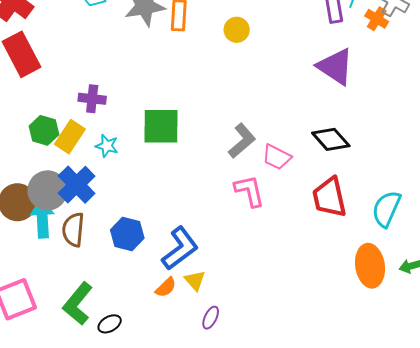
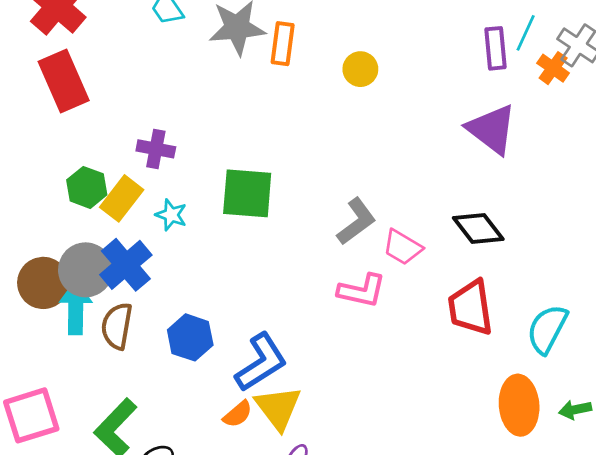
pink L-shape: (250, 191) -> (362, 291), turned 111
yellow triangle: (195, 280) -> (278, 408), size x1.6

